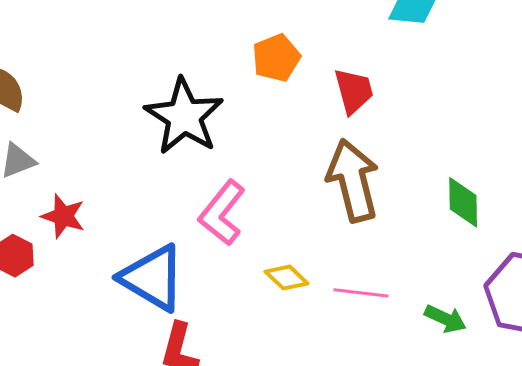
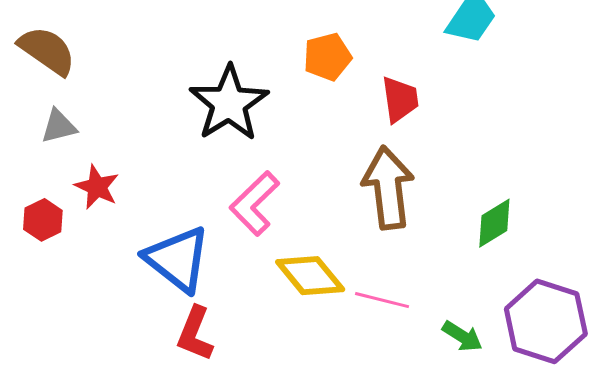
green diamond: (463, 202) -> (494, 223), turned 52
yellow diamond: (286, 278) -> (310, 276), size x1.6

